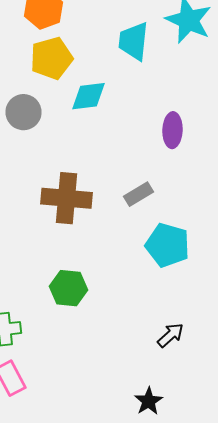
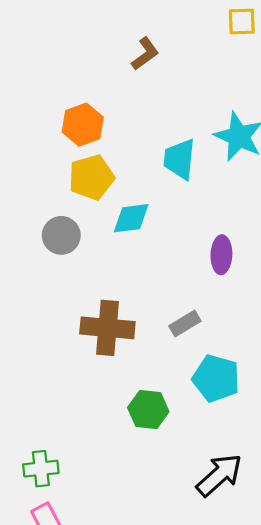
green hexagon: (68, 288) -> (148, 410), moved
black arrow: (170, 335) -> (219, 475), size x1.6

